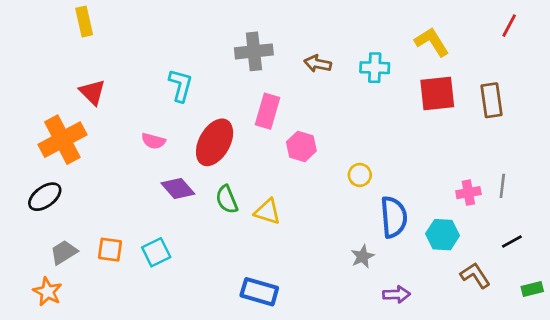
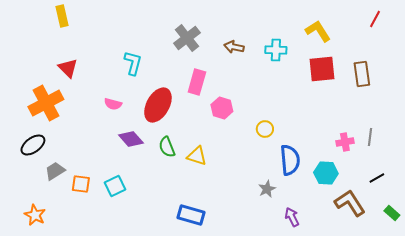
gray cross: (254, 51) -> (187, 38), turned -32
gray trapezoid: (64, 252) -> (55, 171), moved
brown L-shape: (475, 275) -> (350, 203), size x1.4
green rectangle: (532, 289) -> (392, 213), turned 56
purple arrow: (396, 294) -> (292, 217), turned -114

